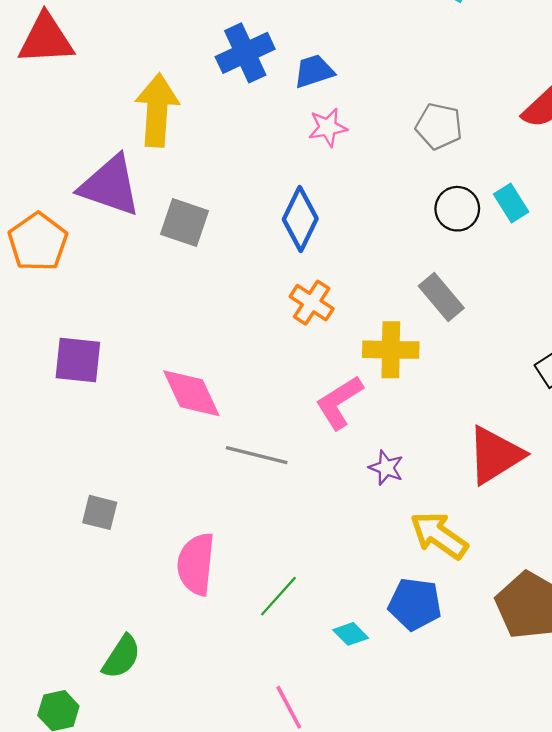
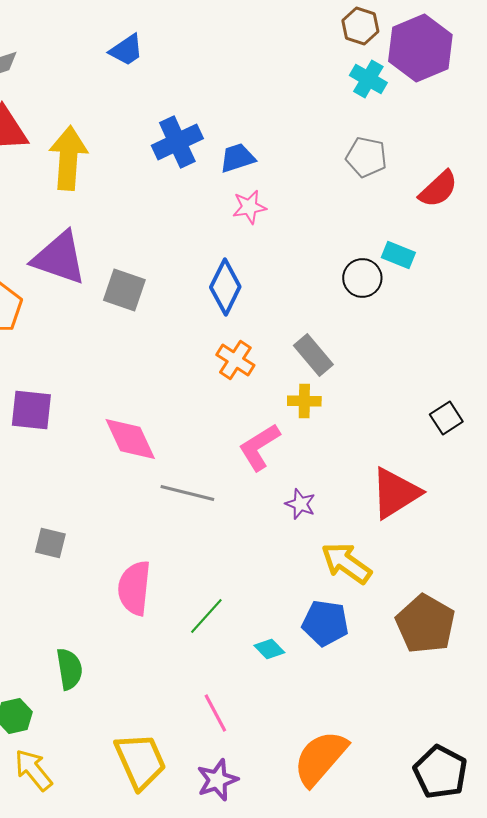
yellow arrow: (157, 110) -> (68, 158), moved
gray pentagon: (439, 126) -> (366, 157), moved
cyan rectangle: (511, 203) -> (398, 255), moved, turned -36
gray rectangle: (441, 297) -> (313, 355), moved
yellow cross: (391, 350) -> (304, 401), size x0.7
green semicircle: (121, 657) -> (69, 669), turned -42

